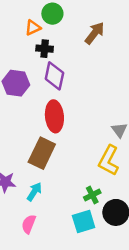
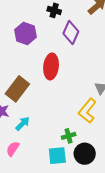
purple diamond: (54, 76) -> (71, 32), moved
brown rectangle: (42, 153) -> (17, 89), moved

